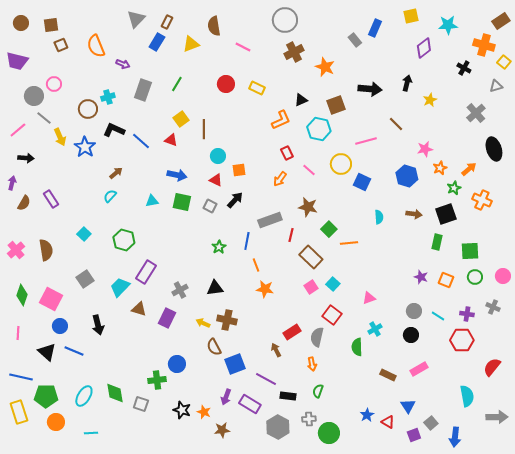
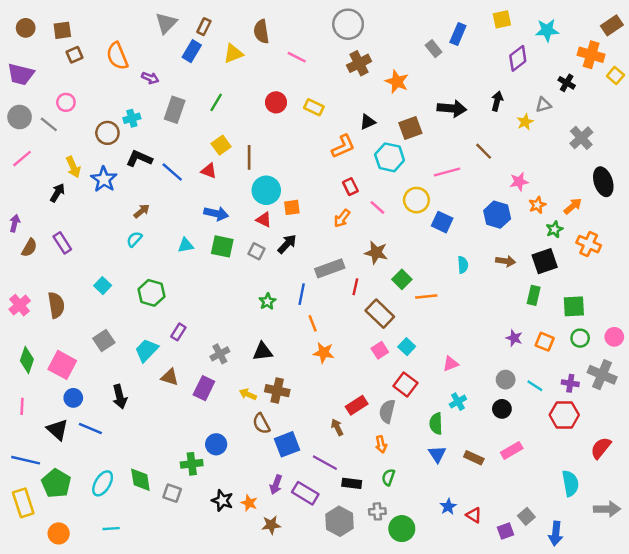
gray triangle: (496, 86) -> (543, 105), moved
gray circle: (34, 96) -> (20, 117), moved
gray line: (44, 118) -> (49, 124), moved
cyan circle: (218, 156) -> (266, 190), size x1.5
black arrow: (26, 158) -> (57, 193), moved, turned -63
purple rectangle: (146, 272) -> (178, 332), size x0.6
gray cross: (493, 307) -> (602, 375), size x1.6
green pentagon: (46, 396) -> (56, 483), turned 30
blue triangle: (408, 406) -> (437, 454), moved
orange circle: (56, 422) -> (59, 533), moved

